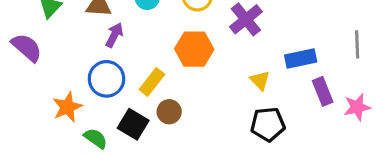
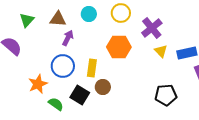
yellow triangle: (260, 80) -> (161, 51), moved
yellow rectangle: (152, 82) -> (92, 68), turned -30

